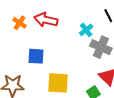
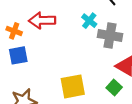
blue square: (36, 56) -> (18, 55), moved

